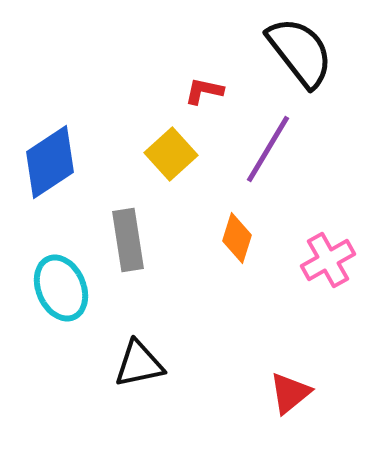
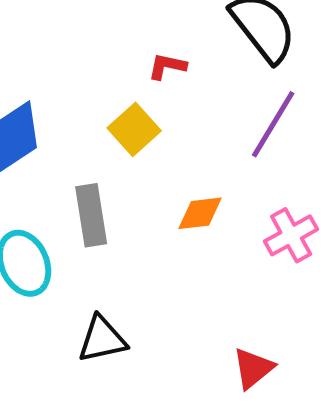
purple line: (268, 149) -> (273, 124), moved
orange diamond: (237, 238) -> (200, 213), turned 66

